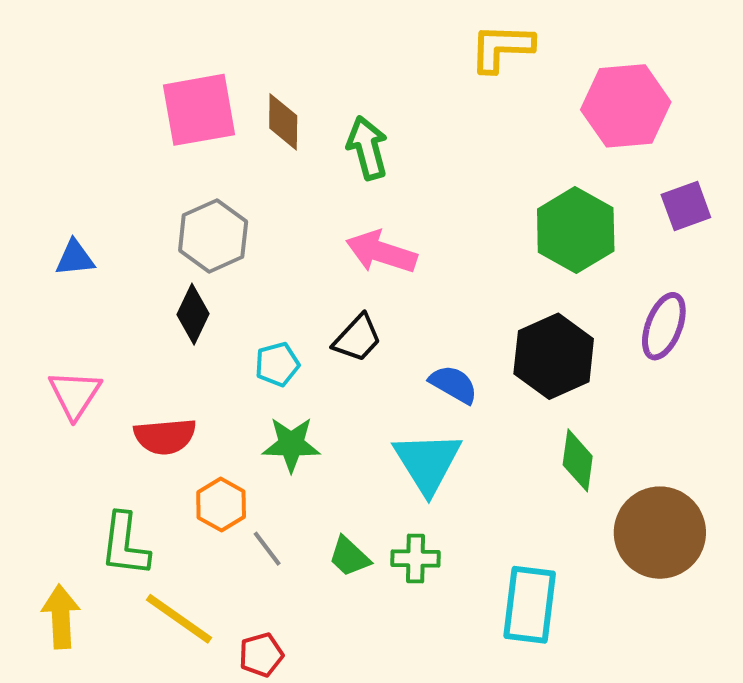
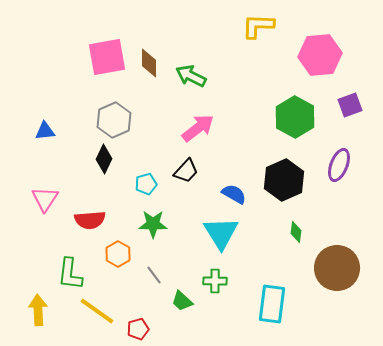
green arrow: (367, 148) -> (191, 76), turned -48
pink arrow: (381, 252) -> (198, 128), turned 124
green diamond: (578, 460) -> (296, 232), size x0.7
gray line: (267, 549) -> (154, 275), moved
green trapezoid: (349, 557) -> (182, 301), moved

